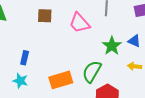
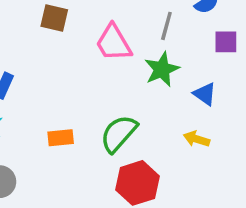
green star: (112, 46) -> (162, 69), moved
orange rectangle: (61, 80) -> (61, 138), size x0.6

